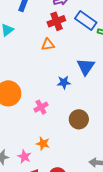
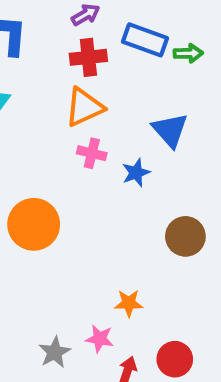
red cross: (56, 21) -> (88, 57), turned 30
orange triangle: (48, 44) -> (84, 107), size x1.5
pink cross: (41, 107) -> (92, 153), moved, turned -32

